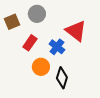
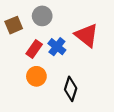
blue cross: (57, 47) -> (57, 47), moved
orange circle: (41, 67) -> (36, 76), moved

